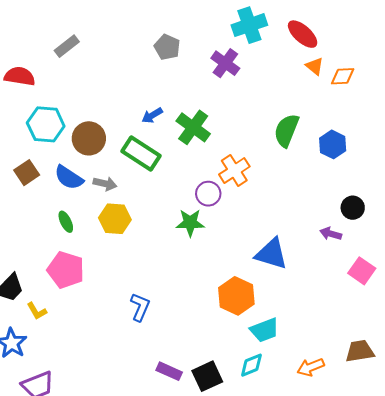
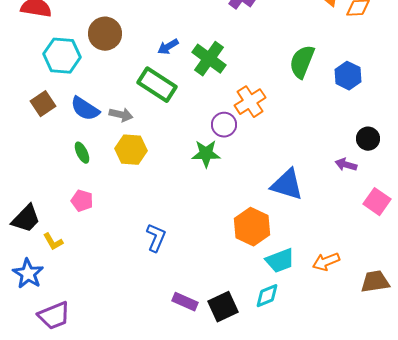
brown circle: (89, 138) -> (105, 34), moved
pink pentagon: (66, 270) -> (82, 201), size x0.6
orange arrow: (311, 367) -> (326, 262), moved

